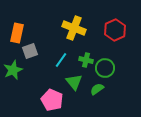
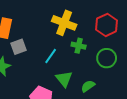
green cross: (86, 60) -> (79, 46), moved
green circle: (105, 68) -> (107, 58), moved

